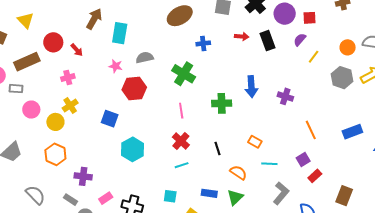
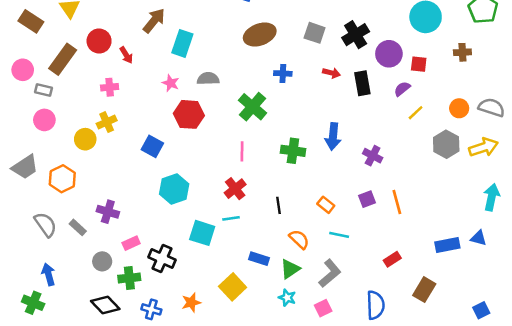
brown rectangle: (27, 62) -> (63, 59), turned -40
pink circle: (31, 110) -> (44, 120), moved
blue rectangle: (352, 132) -> (447, 245), moved
orange hexagon: (55, 154) -> (62, 179), moved
purple square: (303, 160) -> (367, 199), moved
gray L-shape: (281, 193) -> (330, 273), moved
cyan square: (170, 196) -> (202, 233), moved, size x1.5
gray rectangle: (71, 200) -> (78, 227), moved

